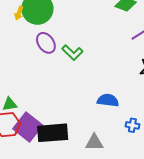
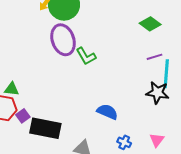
purple ellipse: (46, 43) -> (63, 40), size x1.4
purple square: (28, 127) -> (23, 116), size x0.5

